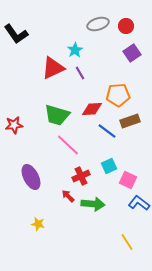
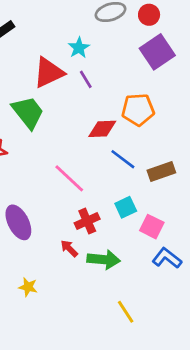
purple square: (132, 53) -> (157, 52), size x1.4
green trapezoid: (57, 115) -> (28, 112), moved, turned -144
brown rectangle: (130, 121) -> (161, 172), moved
yellow line: (127, 242) -> (126, 312), moved

